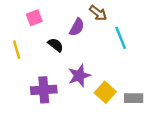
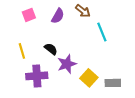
purple semicircle: (77, 27) -> (58, 16), moved
black semicircle: (56, 45) -> (51, 49), moved
yellow line: (17, 50) -> (22, 51), moved

